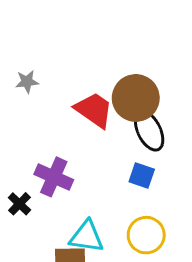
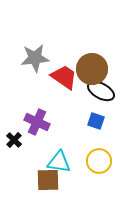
gray star: (27, 82) -> (35, 58), moved, size x1.8
black ellipse: (149, 131) -> (101, 91), turned -36

